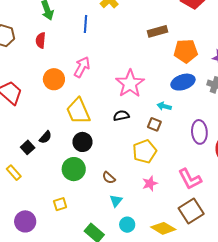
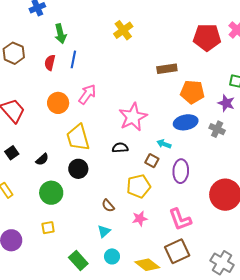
blue line: (85, 24) -> (73, 59), moved
purple ellipse: (199, 132) -> (181, 171), moved
black square: (28, 147) -> (12, 153), moved
green circle: (74, 169) -> (51, 193), moved
brown semicircle: (109, 178) -> (108, 206), moved

